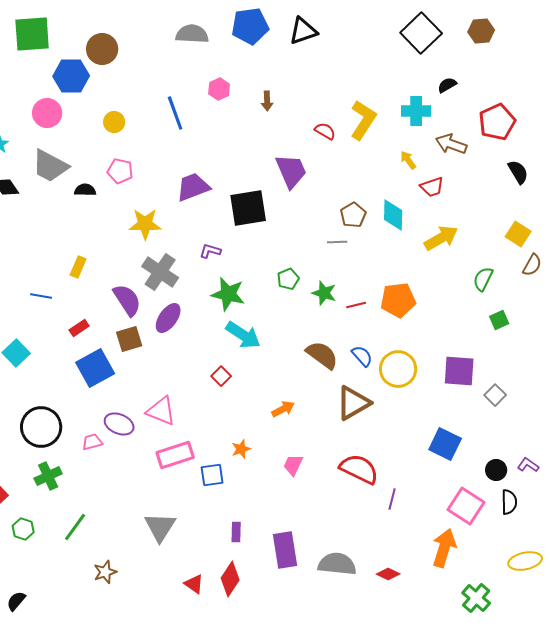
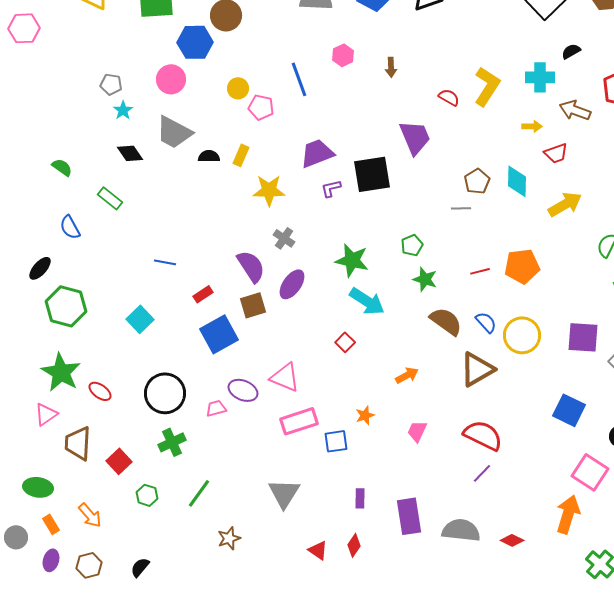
yellow arrow: (408, 160) -> (532, 126), turned 126
pink pentagon: (120, 171) -> (261, 107), moved
purple L-shape: (210, 251) -> (331, 188), moved, turned -30
yellow rectangle: (78, 267) -> (241, 155), moved
gray cross: (160, 272) -> (284, 238), size x0.6
green star: (324, 293) -> (425, 279), moved
purple line: (392, 499) -> (482, 473), moved, turned 30
red diamond: (230, 579) -> (354, 545), size x0.7

